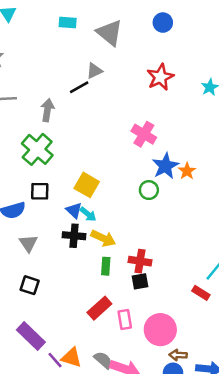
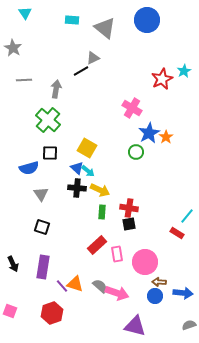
blue circle: (163, 23) -> (147, 20), size x1.6
red star: (160, 77) -> (162, 79), moved
purple rectangle: (31, 336) -> (43, 267), turned 55

